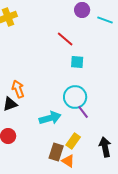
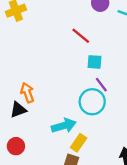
purple line: (83, 112) -> (101, 85), moved
yellow rectangle: (73, 141) -> (79, 143), moved

